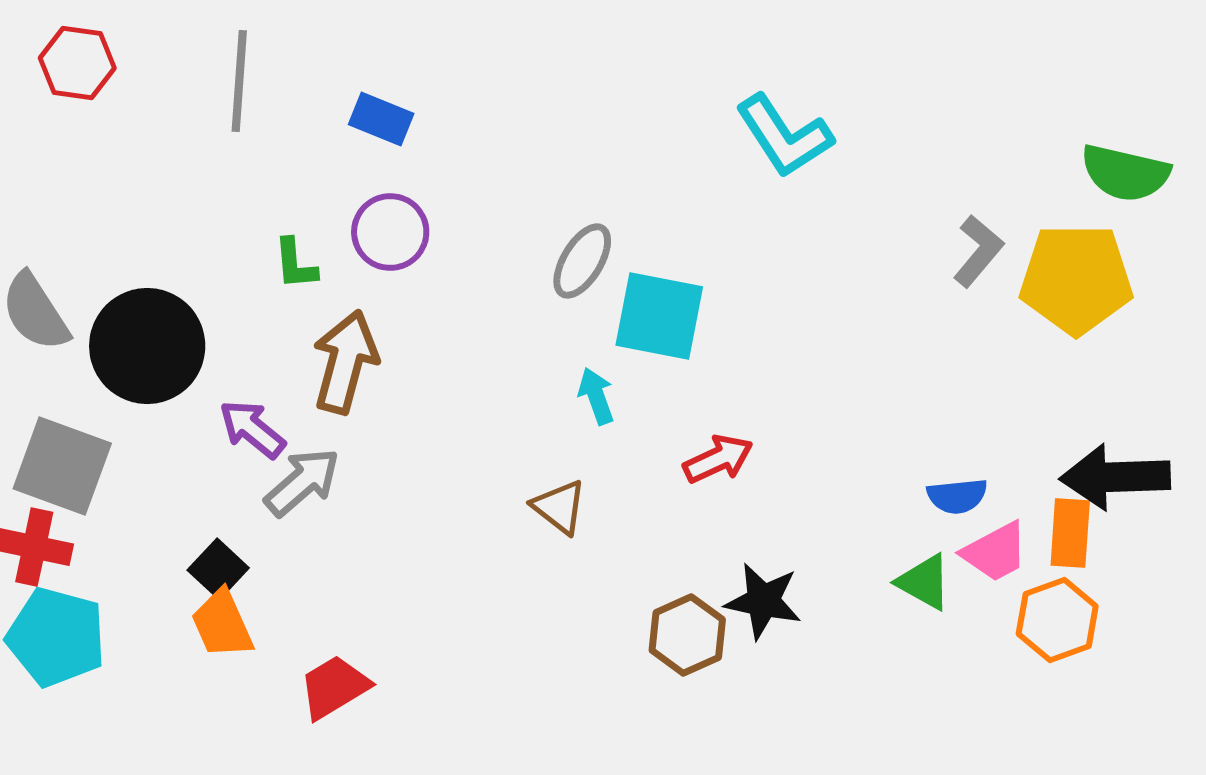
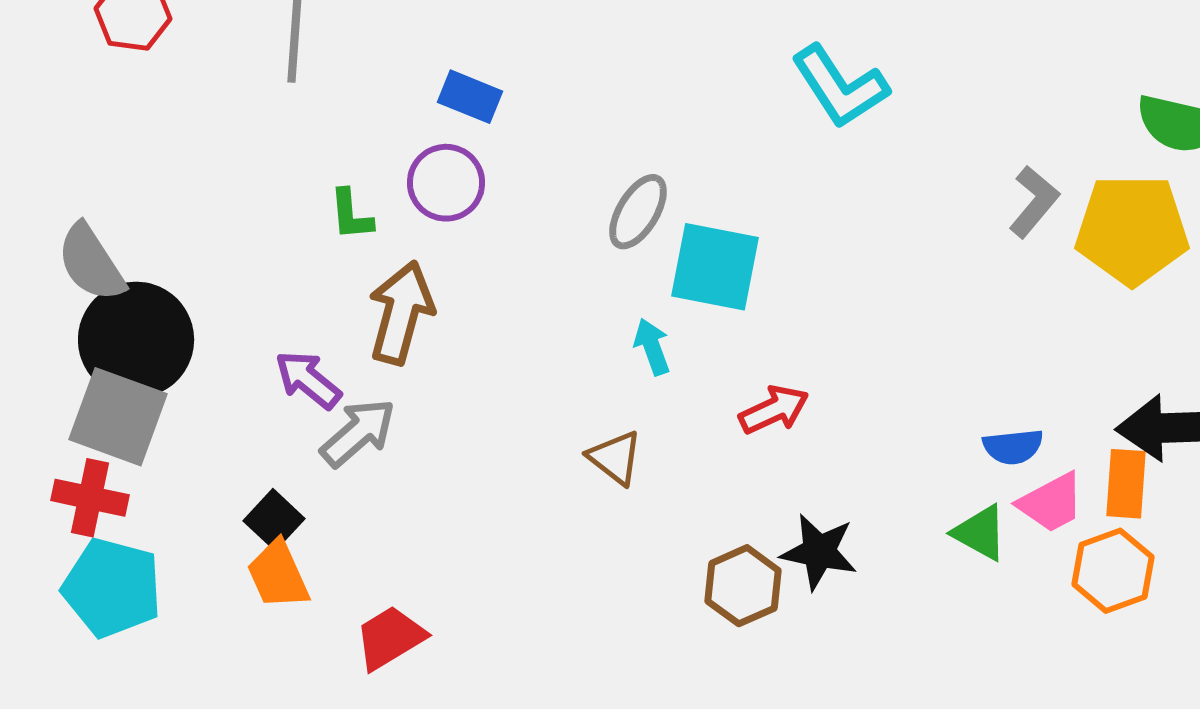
blue rectangle: (381, 119) -> (470, 97), moved
black circle: (147, 346) -> (136, 340), moved

